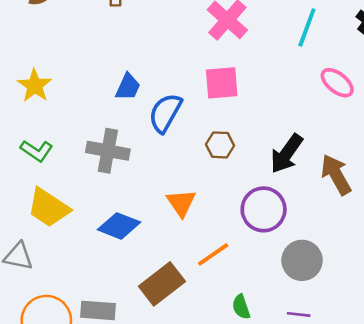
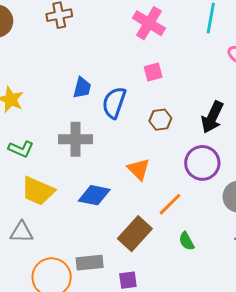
pink square: (222, 83) -> (153, 72), size x0.7
green semicircle: (241, 307) -> (186, 241), moved

